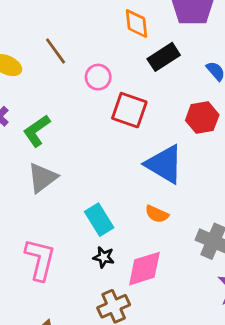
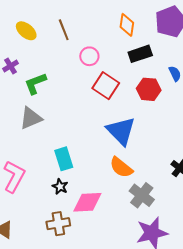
red hexagon: (202, 118) -> (149, 89), moved
orange semicircle: (157, 214) -> (121, 167), moved, size x1.4

